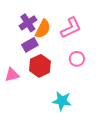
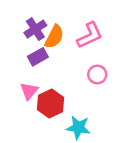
red hexagon: (40, 66) -> (50, 104), moved
pink triangle: (12, 75) -> (29, 91), moved, turned -35

